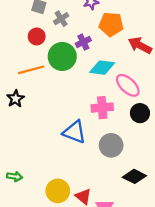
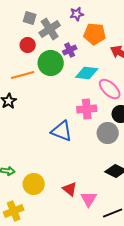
gray cross: (61, 19) -> (50, 29), size x1.5
gray circle: (111, 145) -> (108, 133), moved
yellow circle: (58, 191) -> (34, 184), moved

